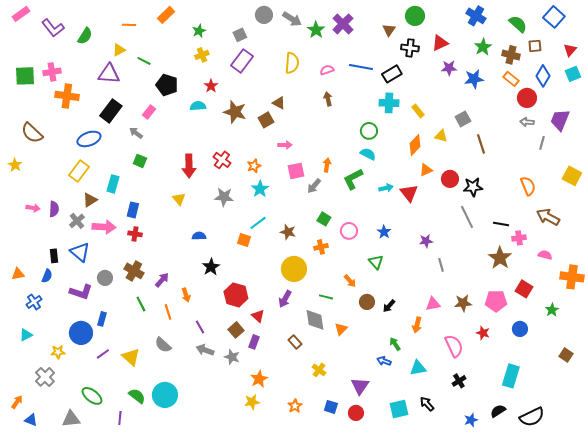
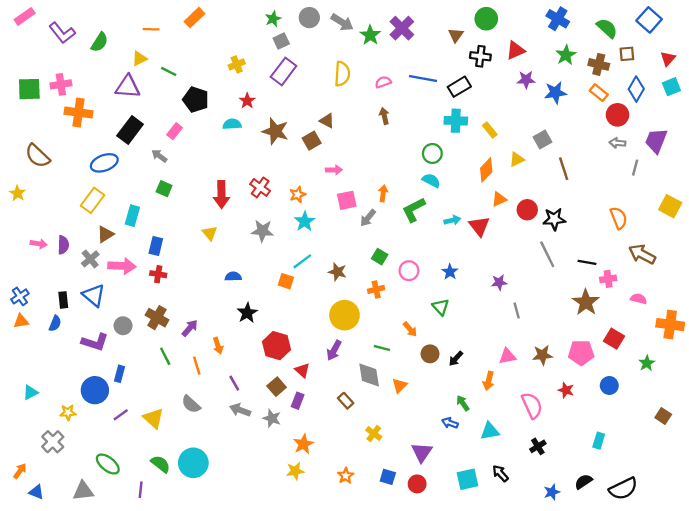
green star: (199, 31) -> (273, 19), moved
yellow triangle: (441, 136) -> (517, 159), turned -40
blue cross: (34, 302) -> (20, 296), moved
cyan rectangle: (511, 376) -> (599, 441), size x0.6

